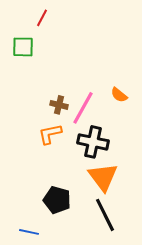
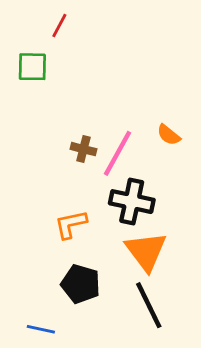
orange L-shape: (50, 134) -> (71, 224), moved

